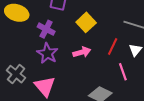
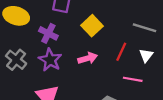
pink line: (123, 72) -> (133, 79), turned -60
gray cross: (16, 74) -> (16, 60), moved

